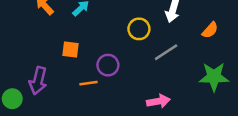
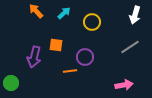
yellow circle: (139, 29) -> (92, 22), moved
purple arrow: (38, 81) -> (34, 57), moved

